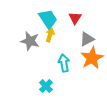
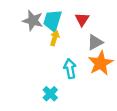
cyan trapezoid: (48, 19) -> (52, 21), turned -130
gray star: (30, 41) -> (33, 21), moved

